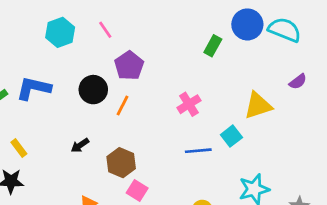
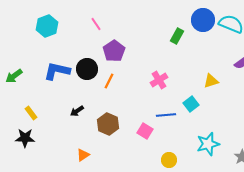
cyan hexagon: (60, 32) -> (47, 26), moved
blue L-shape: (33, 88) -> (57, 71), moved
yellow triangle: (258, 106) -> (211, 81), size x0.7
pink square: (137, 191) -> (145, 131), moved

